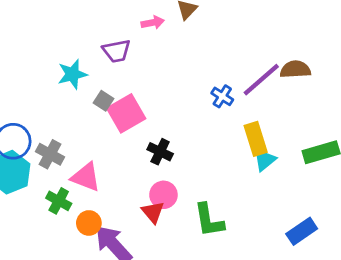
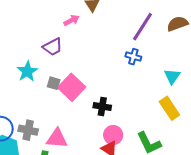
purple line: (261, 80) -> (142, 27), moved
yellow rectangle: (256, 139) -> (169, 108), moved
cyan triangle: (265, 160) -> (172, 76), moved

